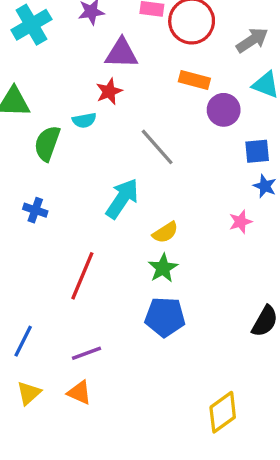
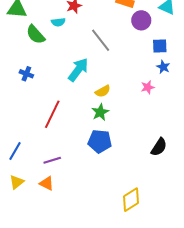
green semicircle: (47, 143) -> (36, 35), turned -65

